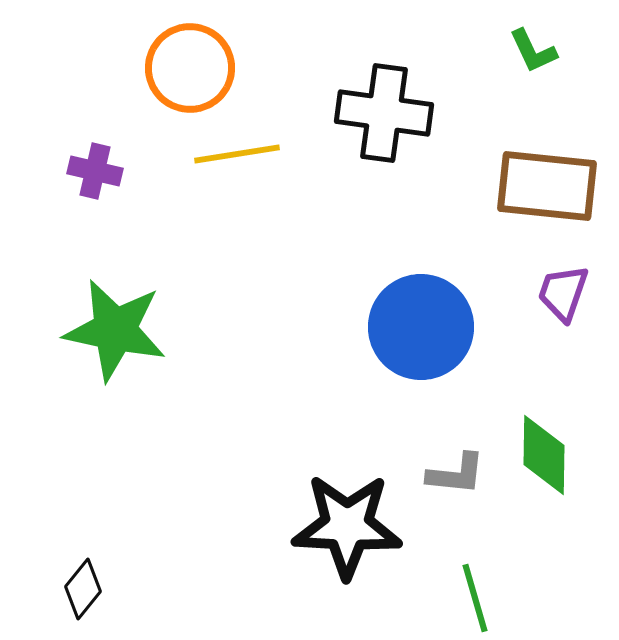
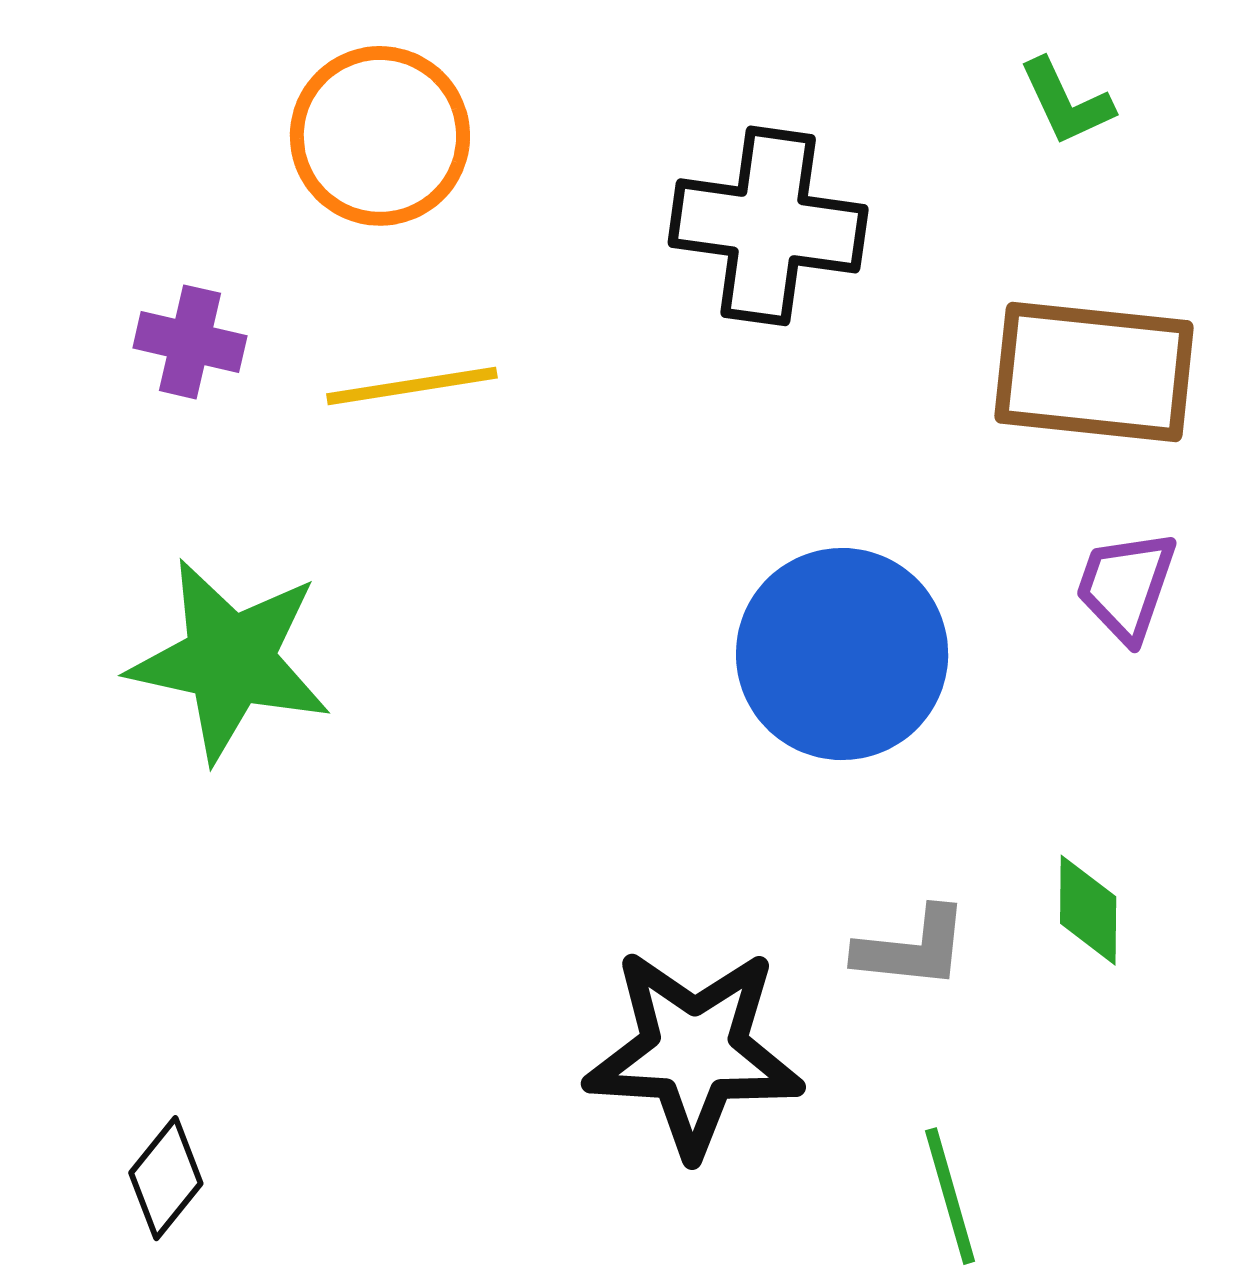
yellow line: (237, 154) -> (412, 386), moved
green diamond: (544, 455) -> (1088, 910), size x0.7

